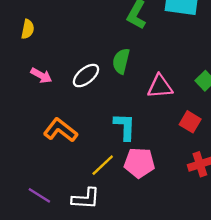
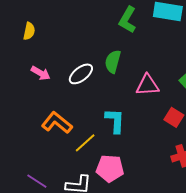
pink pentagon: (139, 163) -> (110, 168), moved
yellow line: (103, 165) -> (85, 143), moved

